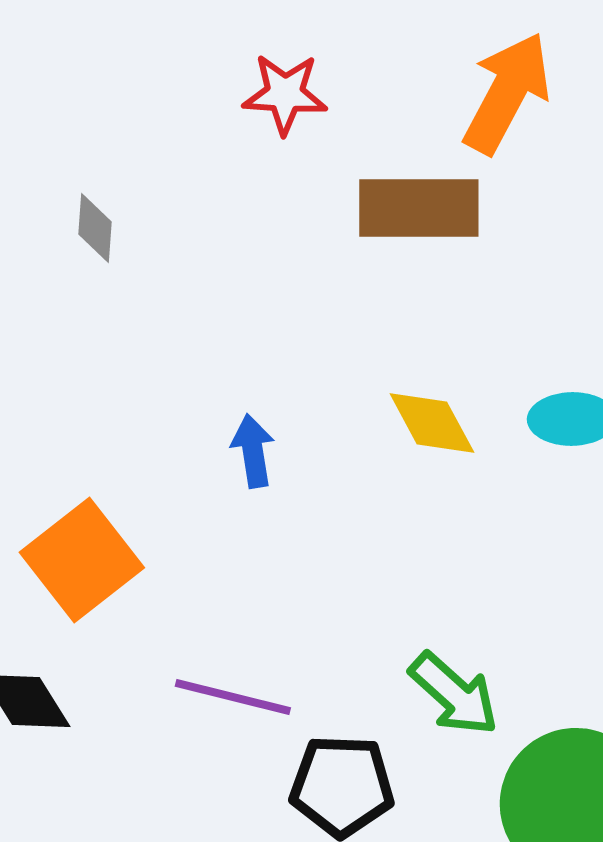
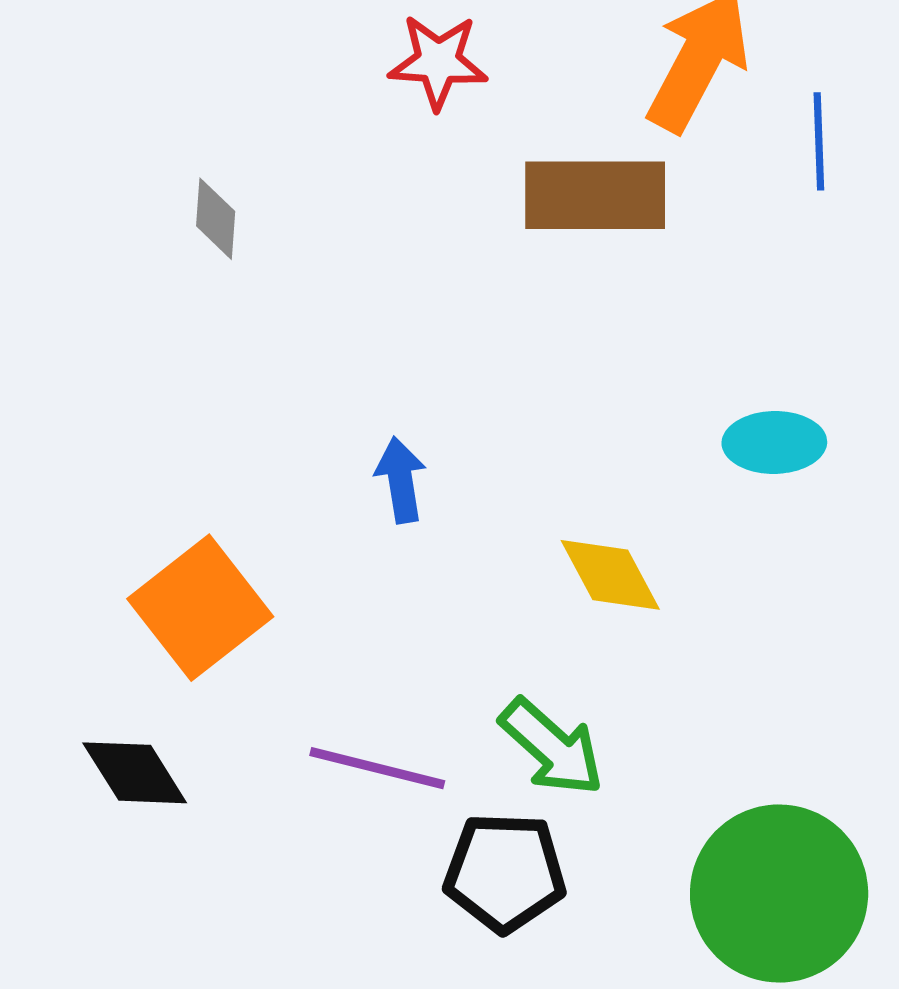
yellow diamond: (432, 423) -> (610, 575), moved
green arrow: (454, 694) -> (552, 747), moved

